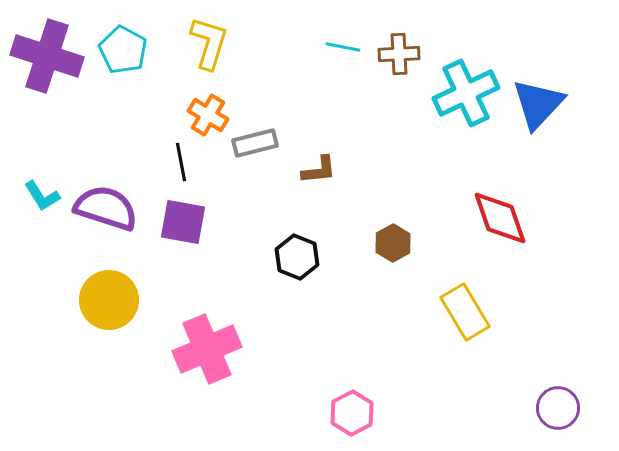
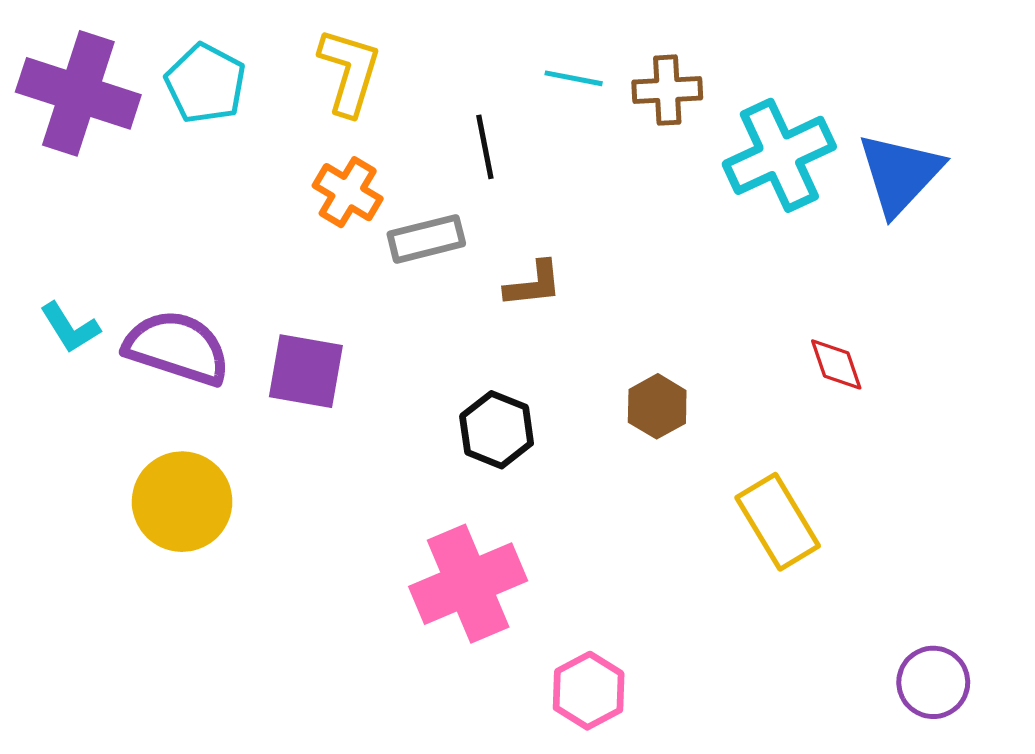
black line: (181, 162) -> (485, 147), moved
red diamond: (500, 218) -> (836, 364), size x0.6
pink cross: (207, 349) -> (468, 584), moved

